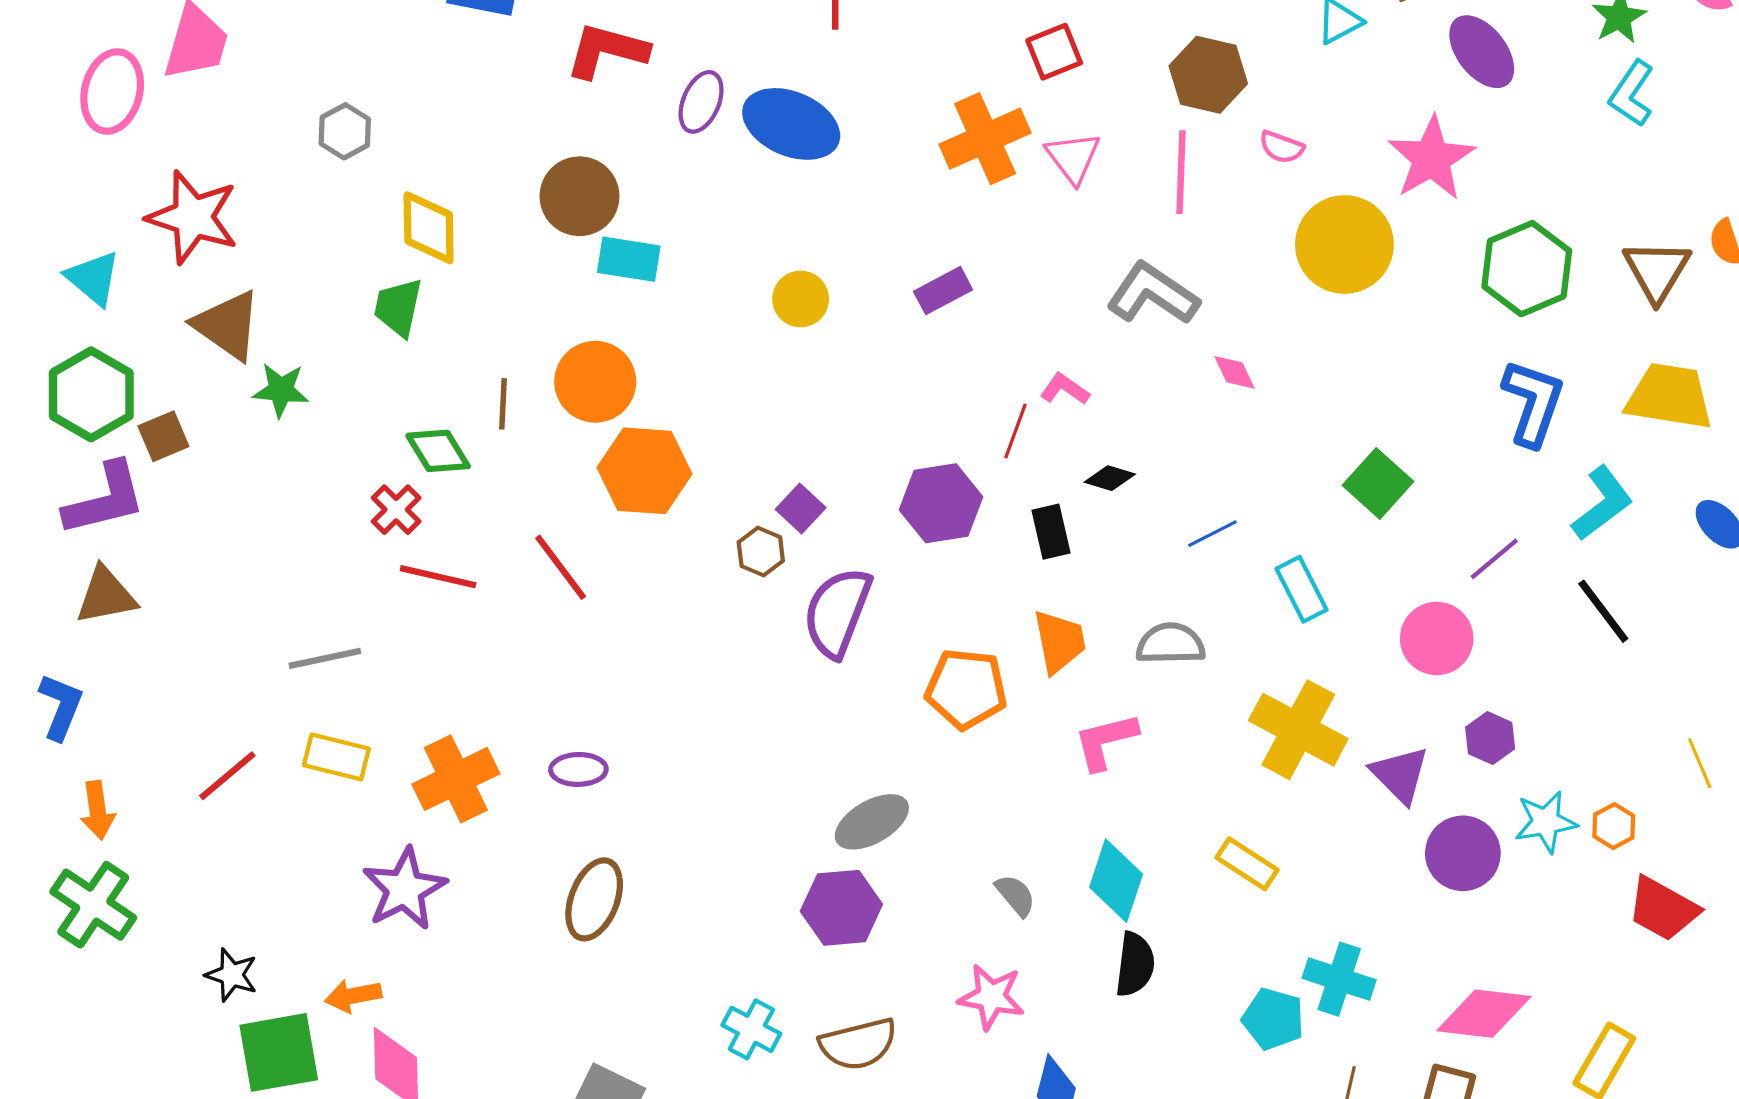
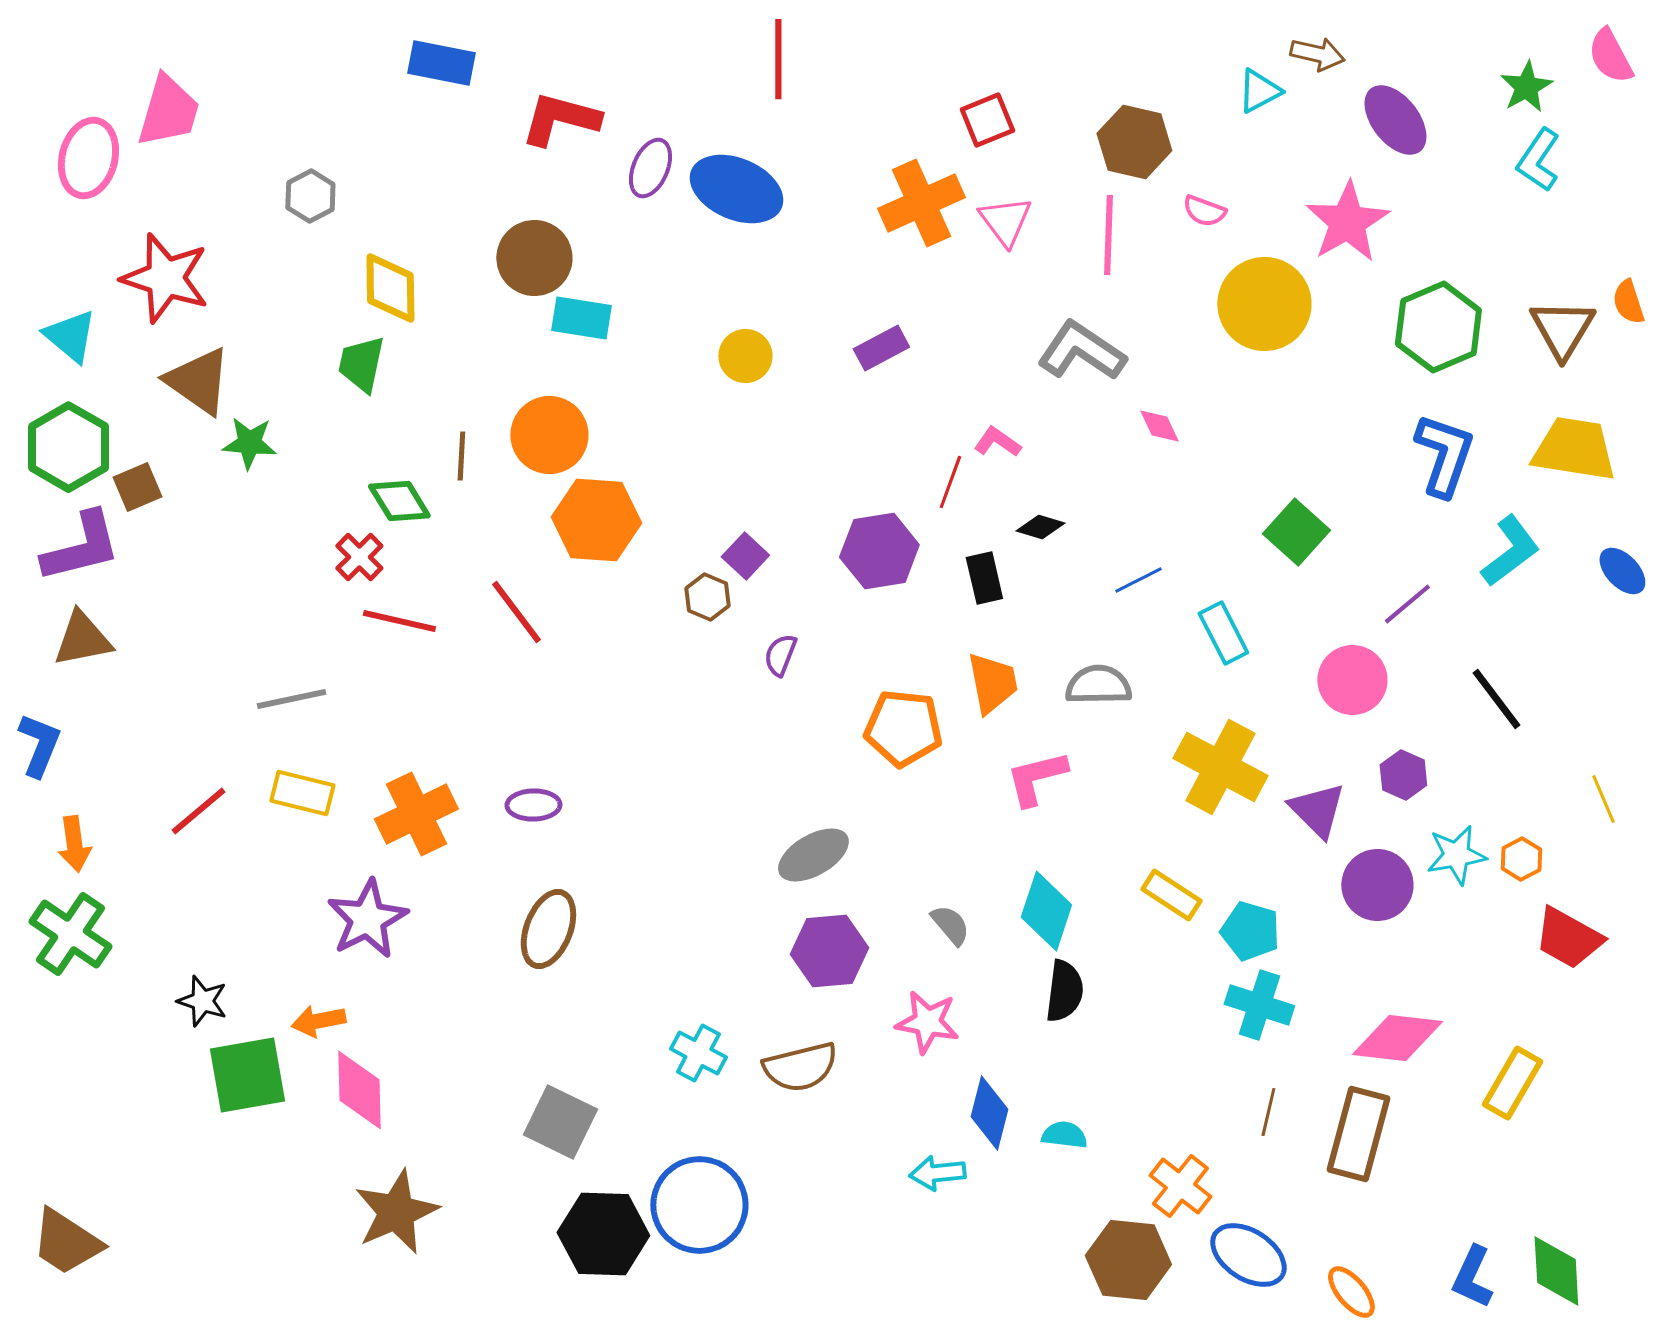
black line: (1603, 611) -> (1496, 699), moved
purple semicircle: (837, 612) -> (780, 655), size x0.5
purple hexagon: (841, 908) -> (829, 951), moved
cyan pentagon: (1273, 1019) -> (1250, 931), moved

